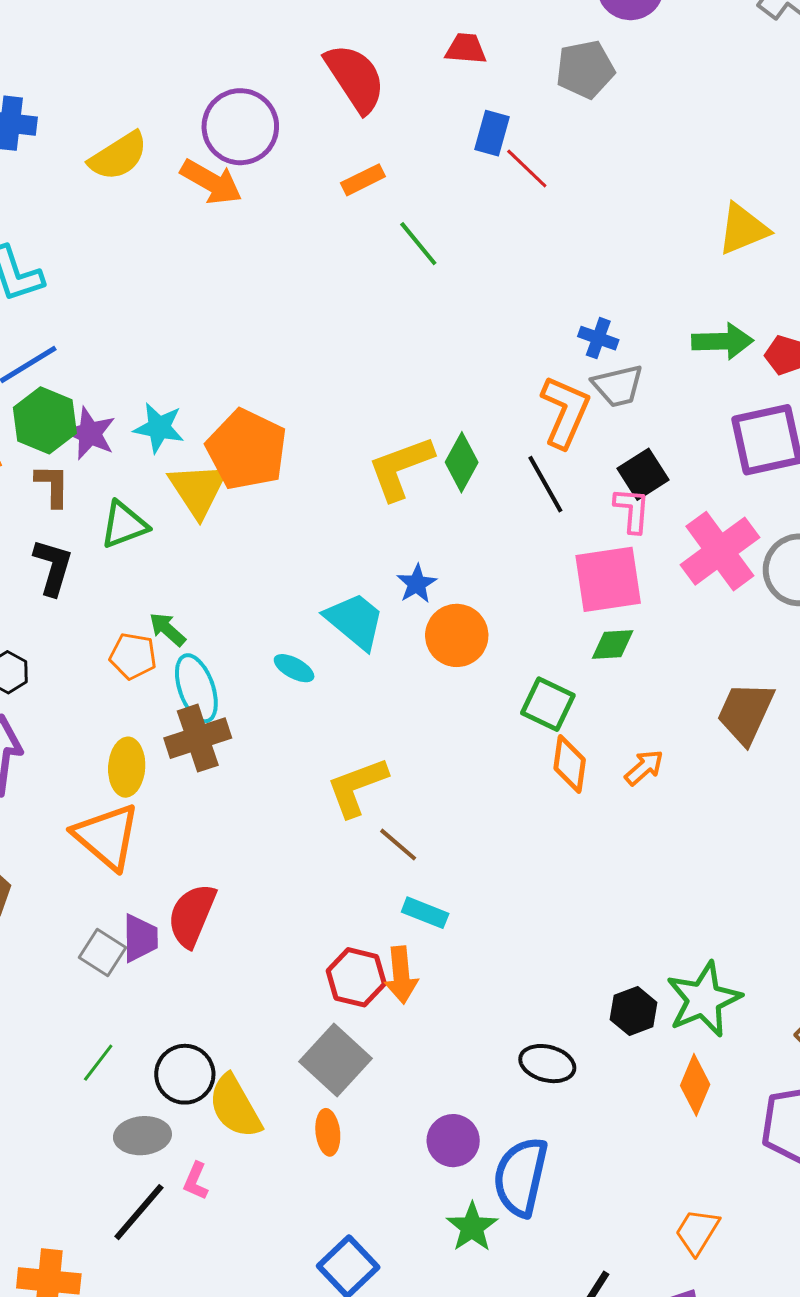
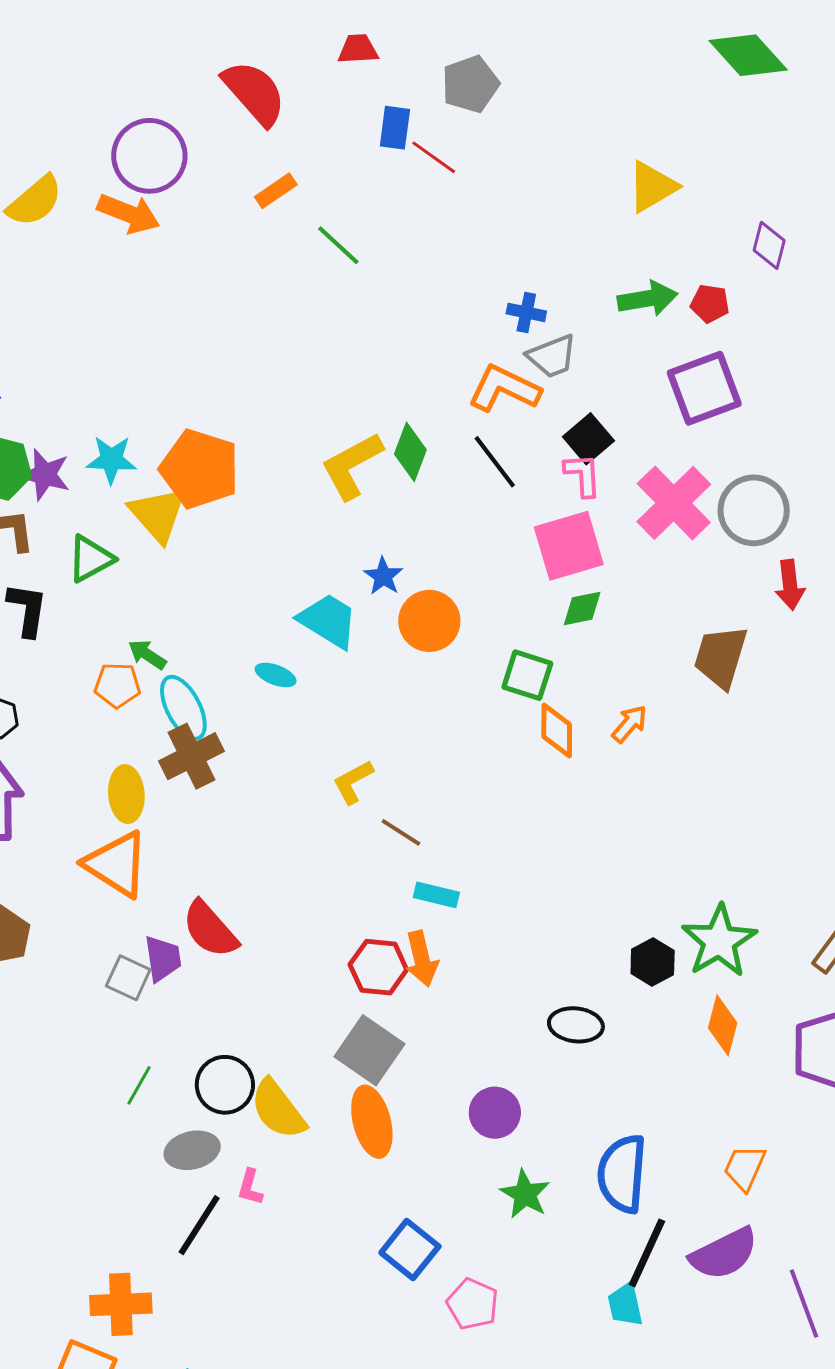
gray pentagon: (585, 69) -> (470, 84), moved
orange L-shape: (565, 412) -> (504, 389), turned -80
yellow L-shape: (357, 787) -> (353, 782), size x0.7
red semicircle: (192, 915) -> (210, 929), turned -56
orange ellipse: (328, 1132) -> (372, 1122), size x1.6
blue semicircle: (521, 1177) -> (622, 1174), moved

